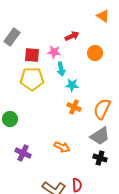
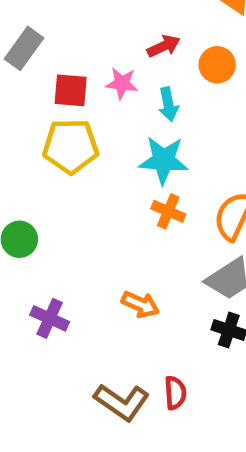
orange circle: (95, 53) -> (217, 65), moved
cyan arrow: (61, 69) -> (168, 104), moved
cyan star: (72, 85) -> (164, 160), size x1.5

